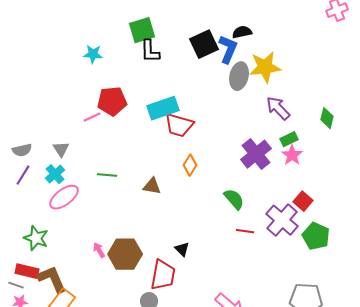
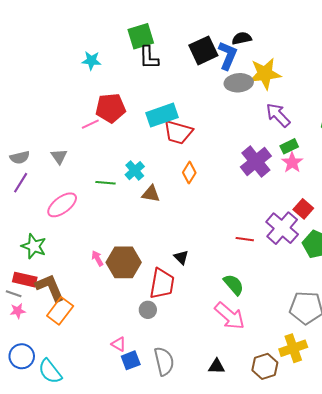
gray ellipse: (239, 76) -> (239, 83), turned 72
cyan cross: (55, 174) -> (135, 171), moved
green semicircle: (234, 199) -> (234, 285), moved

